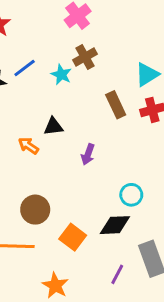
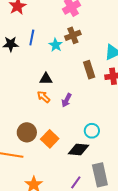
blue line: (25, 68) -> (32, 37), turned -49
orange arrow: (28, 146) -> (44, 97), moved
orange square: (73, 237) -> (50, 139), moved

